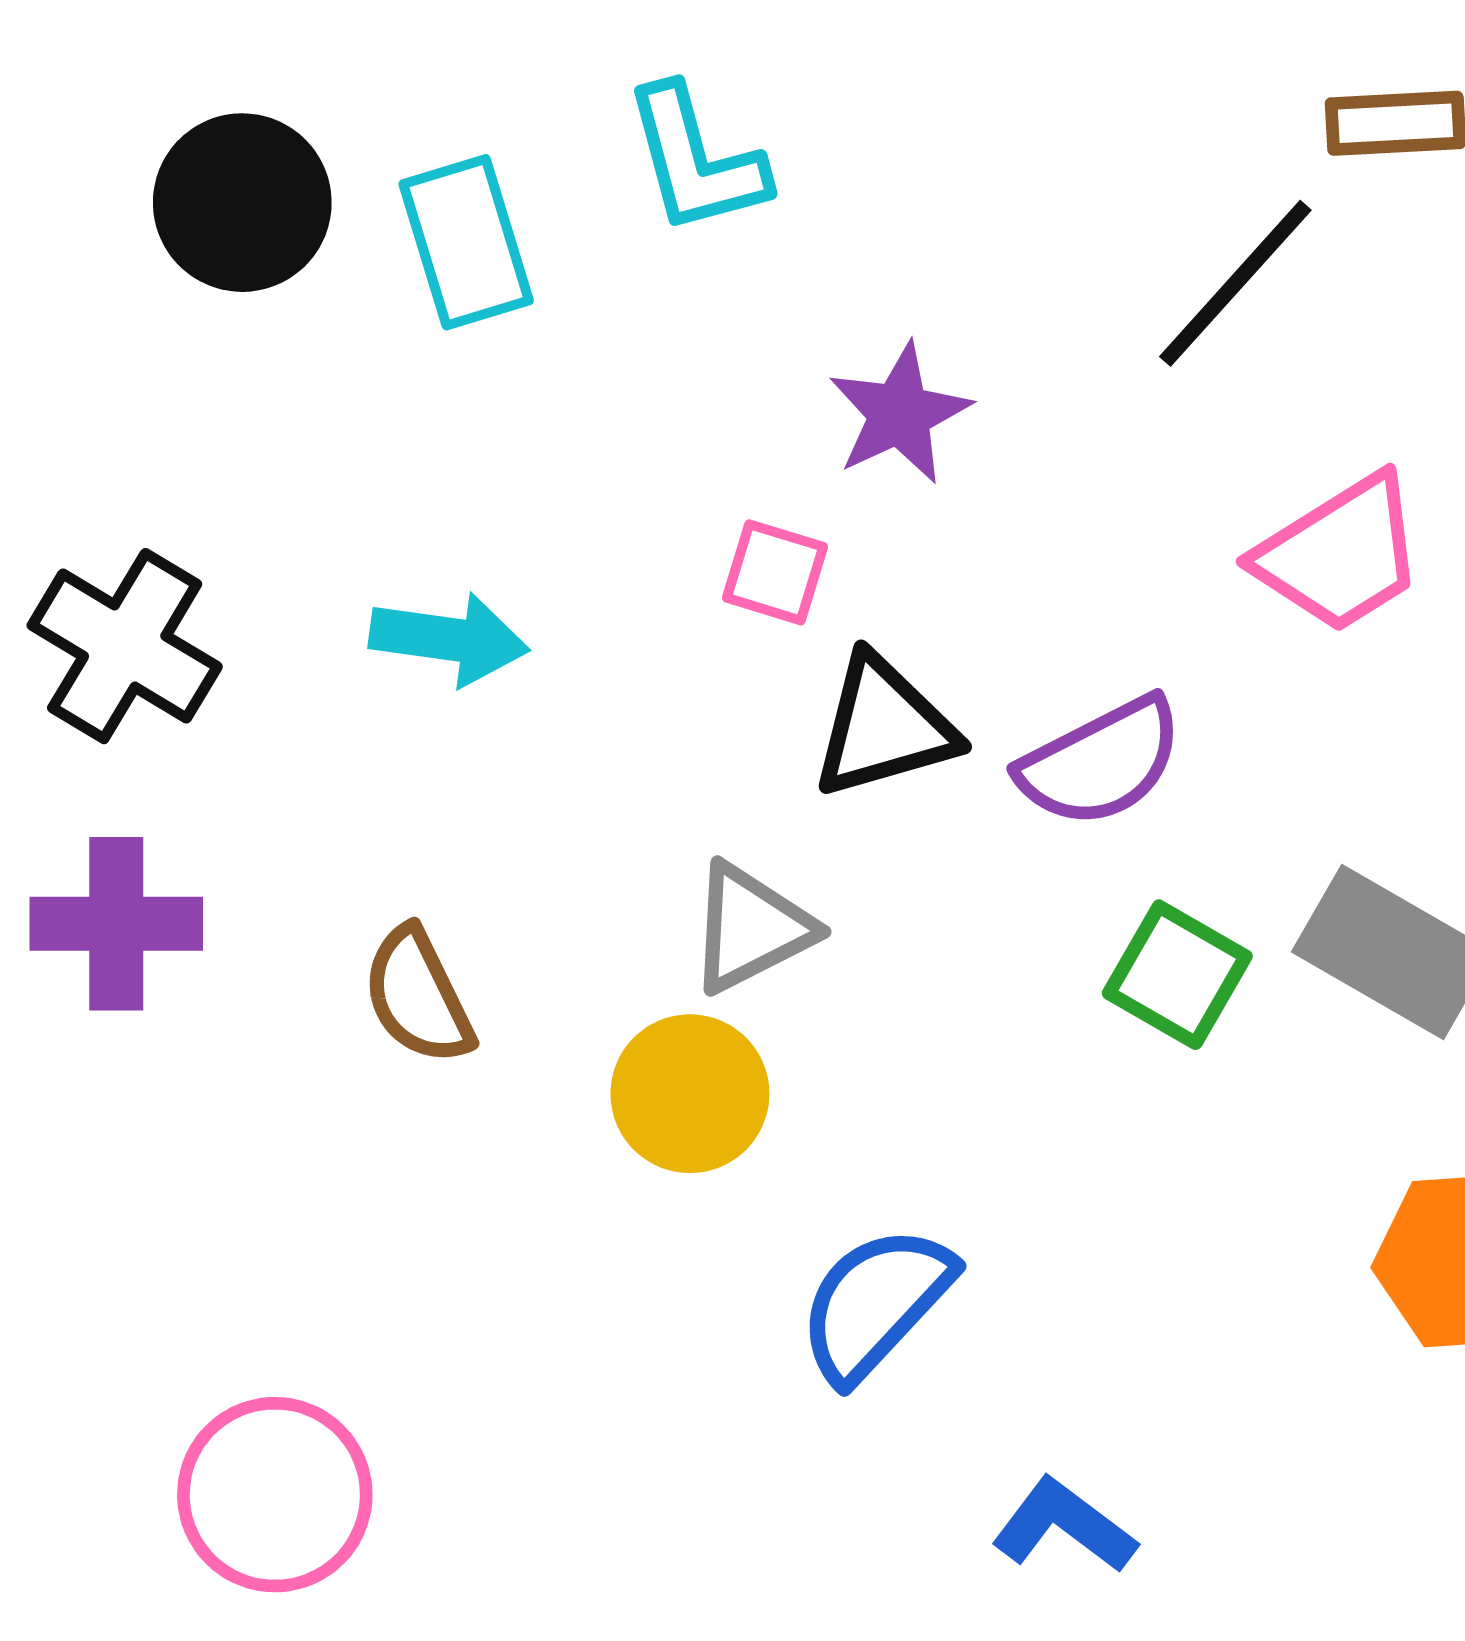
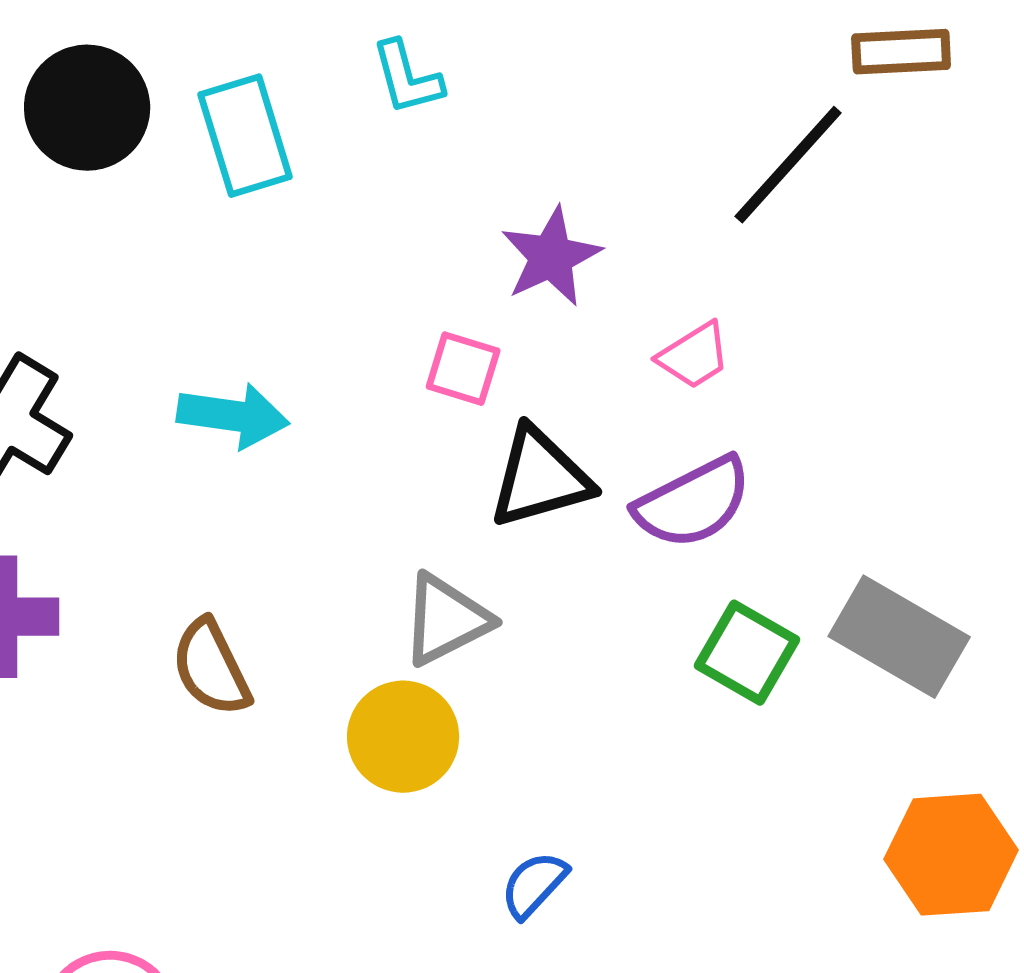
cyan L-shape: (696, 160) -> (407, 78), size x0.7
pink trapezoid: (1340, 554) -> (694, 356), moved, size x0.6
blue semicircle: (876, 1303) -> (534, 885), size x0.6

